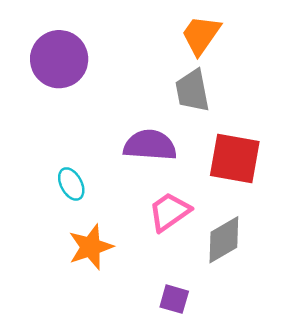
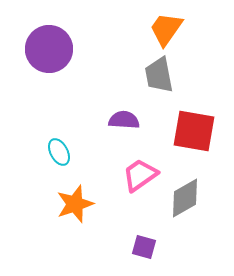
purple semicircle: (150, 145) -> (124, 120), size x0.7

